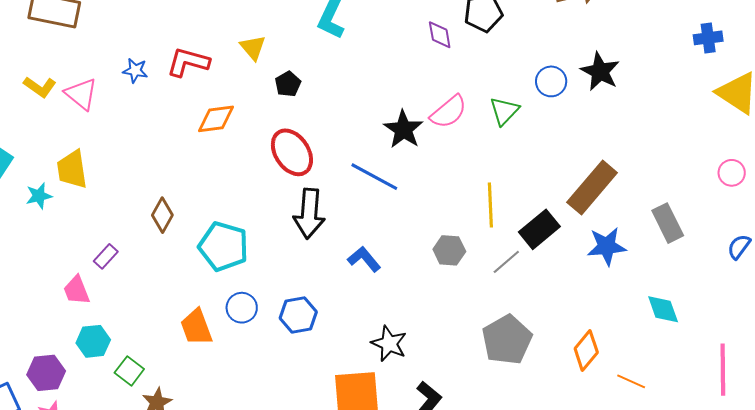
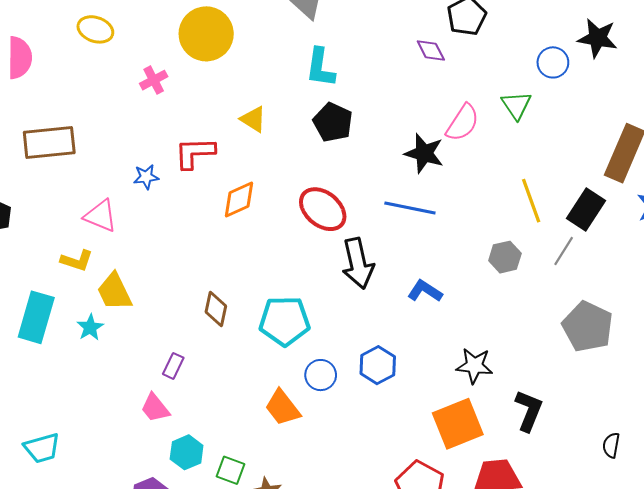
black pentagon: (288, 84) -> (333, 122), moved, size x1.5
yellow L-shape: (40, 87) -> (77, 261), moved

